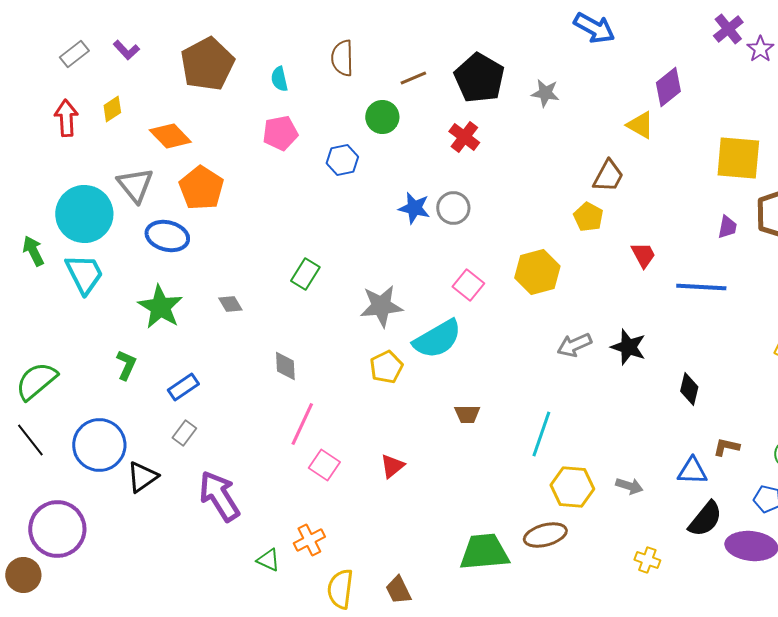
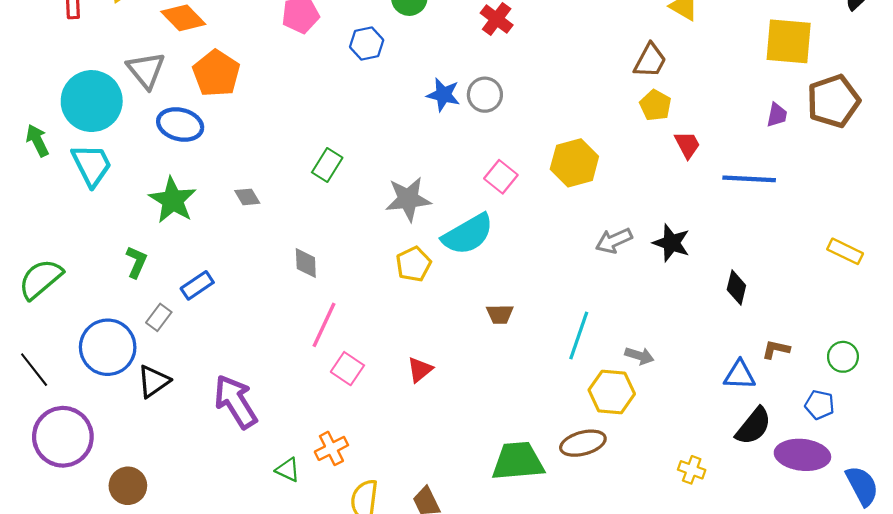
yellow pentagon: (588, 217) -> (655, 105), moved
gray rectangle: (184, 433) -> (159, 317), moved
black line: (30, 440) -> (34, 370), moved
gray arrow: (629, 486) -> (639, 356), moved
brown circle: (23, 575) -> (128, 486), moved

